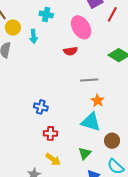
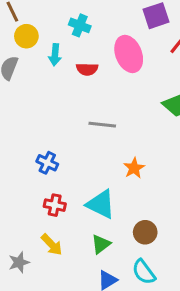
red semicircle: (70, 51) -> (87, 69), moved
gray line: (89, 80) -> (102, 125), moved
cyan triangle: (91, 122) -> (101, 204), moved

